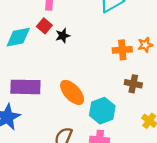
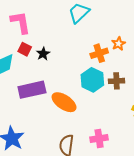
purple rectangle: (25, 87) -> (32, 90), moved
cyan hexagon: (102, 111) -> (92, 80), moved

